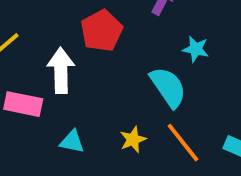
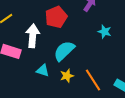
cyan semicircle: (168, 87) -> (64, 51), moved, turned -105
cyan triangle: (72, 142) -> (43, 70), moved

